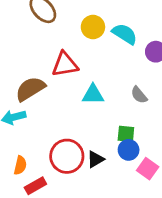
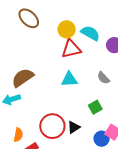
red triangle: (65, 64) -> (71, 49), moved
green square: (126, 134) -> (95, 107), turned -32
blue circle: (129, 150) -> (102, 139), moved

